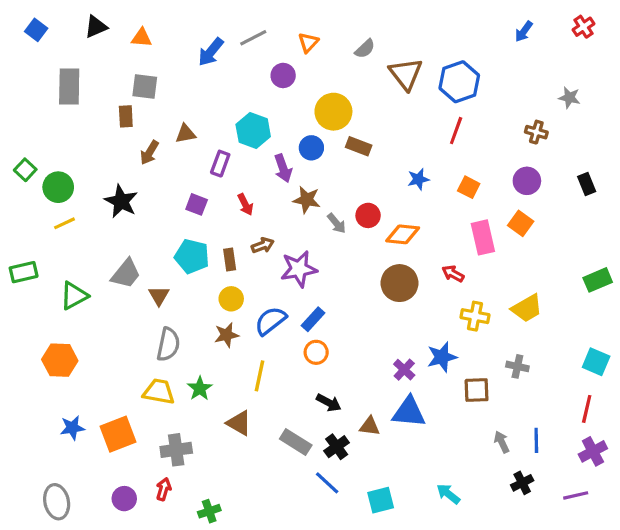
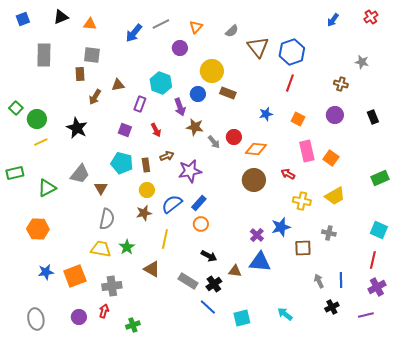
blue square: (36, 30) -> (23, 19), turned 32
orange square: (521, 223) -> (331, 158), moved

